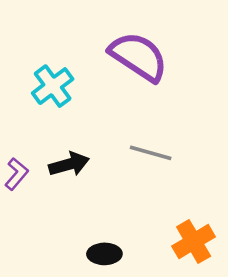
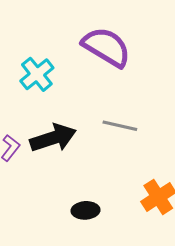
black arrow: (69, 164) -> (53, 138), size x1.4

